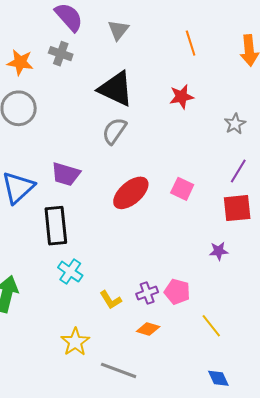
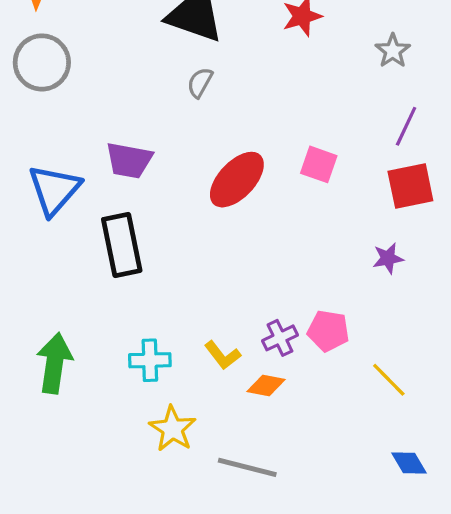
gray semicircle: (114, 131) -> (200, 83), size x0.7
cyan cross: (70, 272) -> (150, 360), moved, turned -30
orange diamond: (148, 329) -> (266, 386), moved

